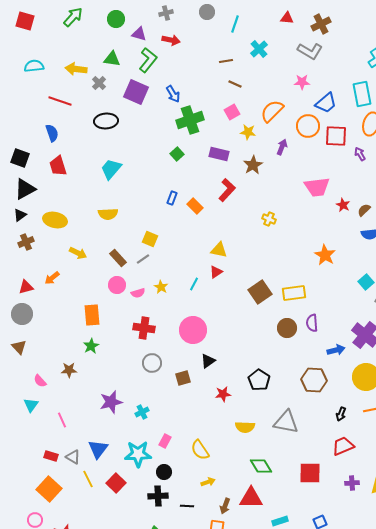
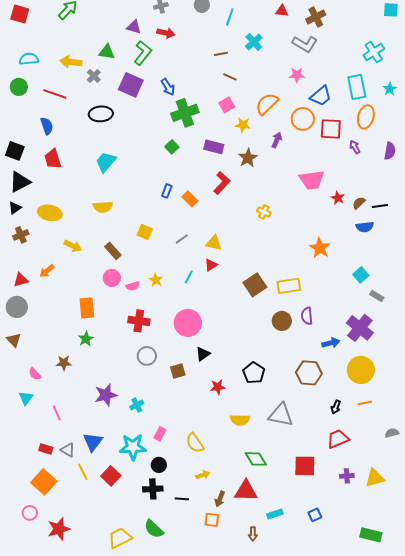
green circle: (116, 19) -> (19, 87), moved
gray line: (143, 259) -> (182, 239), moved

